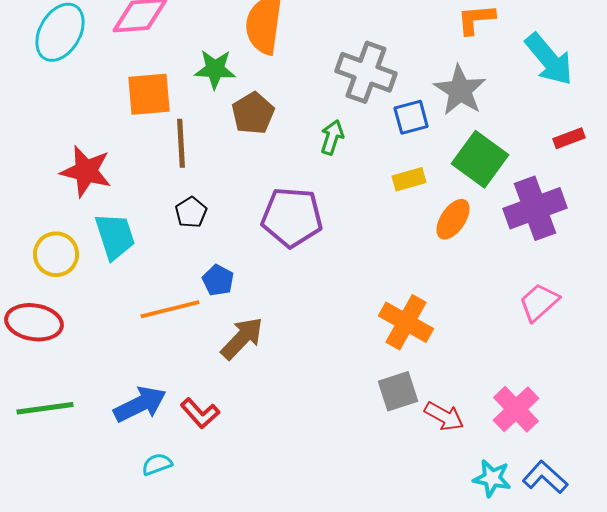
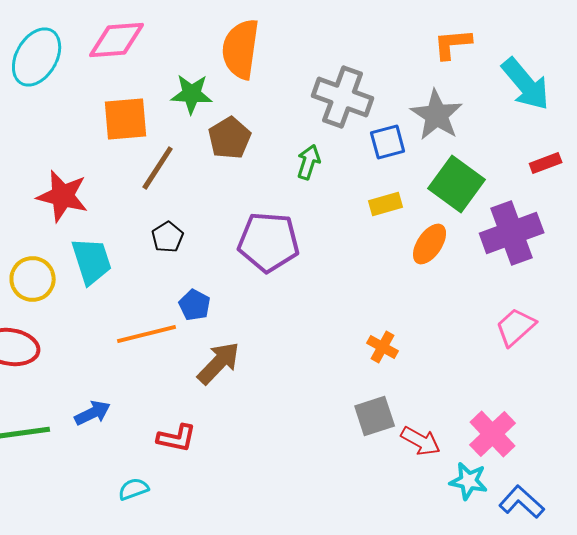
brown line: (181, 143) -> (158, 168), turned 36
orange cross: (406, 322) -> (383, 347), size x0.6
blue arrow: (140, 404) -> (93, 413), moved, size x0.7
red L-shape: (200, 413) -> (177, 438), turned -36
cyan star: (492, 478) -> (469, 481), moved

